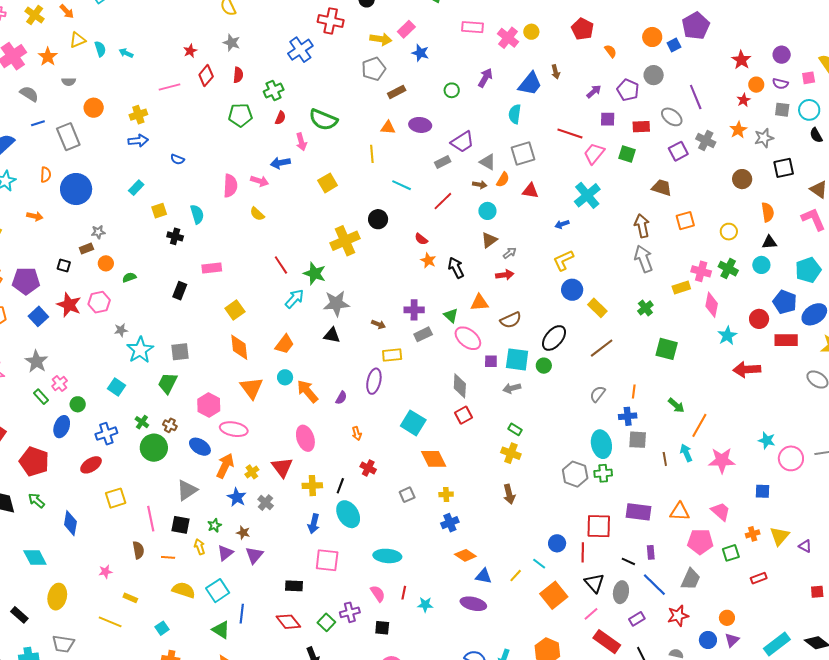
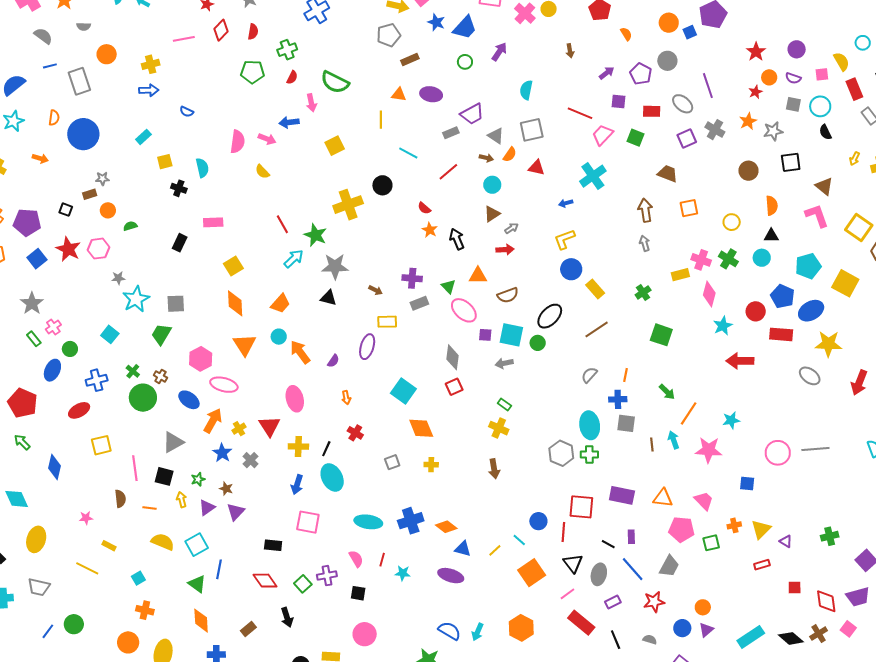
blue trapezoid: (530, 84) -> (465, 28), moved
gray arrow: (644, 259) -> (645, 243), size x0.6
cyan star: (767, 440) -> (731, 420), moved, turned -30
blue cross: (450, 523) -> (411, 521), moved, size x1.4
red rectangle: (759, 578) -> (762, 565), moved

